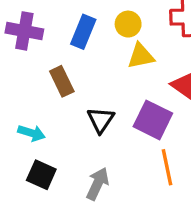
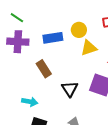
blue rectangle: (83, 32) -> (53, 38), turned 66

